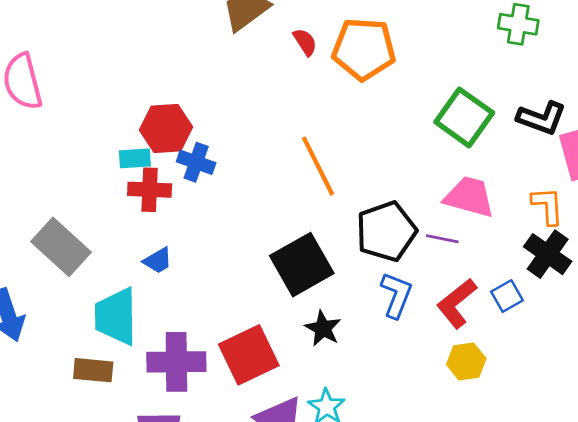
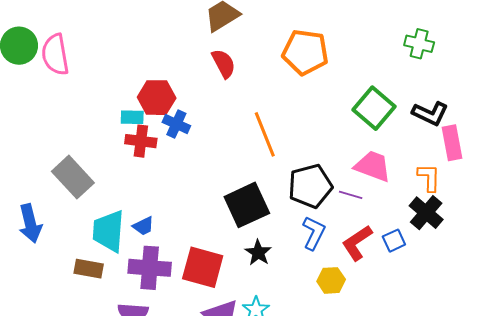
red semicircle: (305, 42) -> (224, 64), moved, size x1.4
blue trapezoid: (158, 261) -> (143, 226), moved
red square: (249, 355) -> (203, 267), turned 36
yellow hexagon: (466, 362) -> (331, 280), moved

